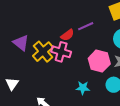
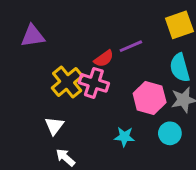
purple triangle: (21, 43) -> (33, 36), moved, turned -48
white triangle: (12, 84) -> (54, 126), moved

